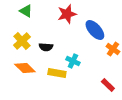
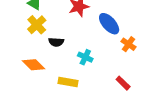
yellow cross: (22, 41) -> (37, 25), moved
yellow rectangle: (57, 73) -> (68, 82), moved

